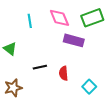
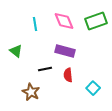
purple rectangle: (74, 40) -> (65, 51), moved
brown star: (13, 88) -> (31, 92), moved, turned -30

